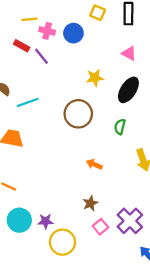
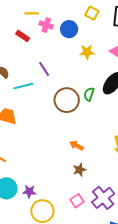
purple line: (41, 56) -> (44, 69), moved
yellow star: (95, 78) -> (87, 52), moved
green semicircle: (120, 127) -> (89, 94), moved
brown star: (90, 203) -> (79, 170), moved

